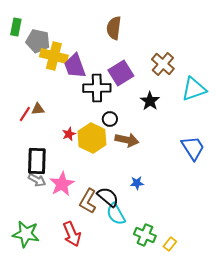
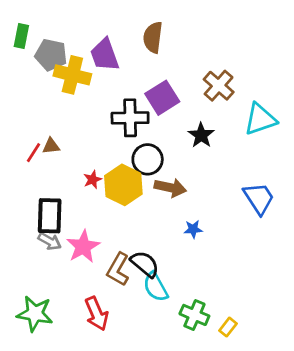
purple trapezoid: (75, 66) -> (105, 55), moved
black circle: (110, 119) -> (148, 159), size x1.5
blue star: (137, 183) -> (193, 229), moved

